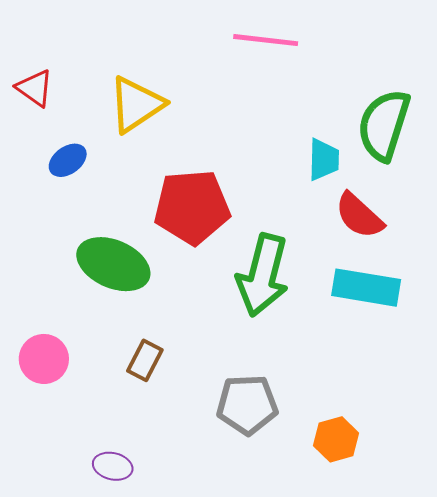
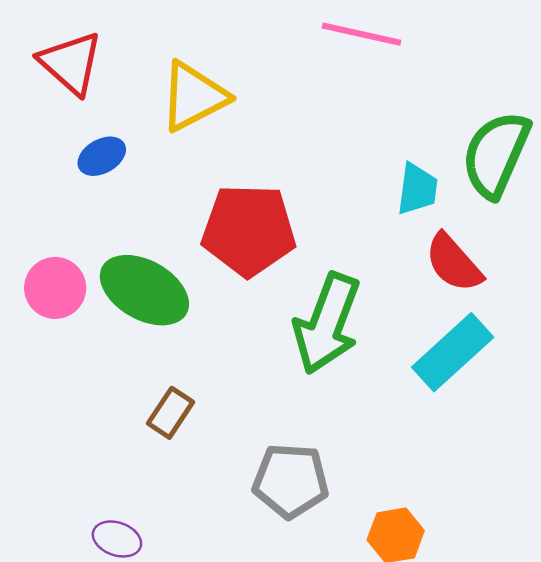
red triangle: (35, 88) -> (71, 63), size x1.4
cyan rectangle: (366, 288) -> (453, 352), turned -58
pink circle: (44, 359) -> (55, 288), moved

